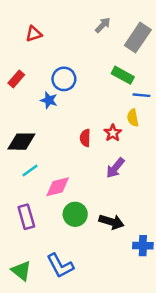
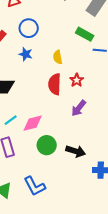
blue circle: (64, 79) -> (29, 28), moved
yellow semicircle: (133, 118) -> (58, 57), moved
red semicircle: (85, 138) -> (55, 84), size x1.5
cyan line: (30, 170) -> (11, 120), moved

